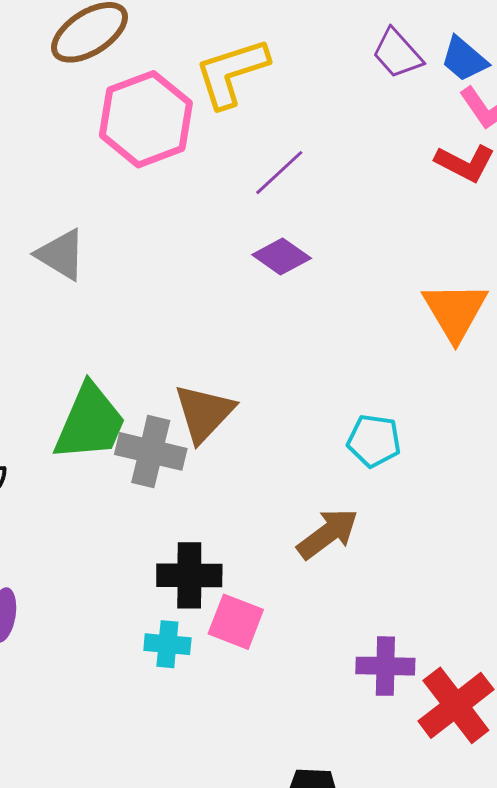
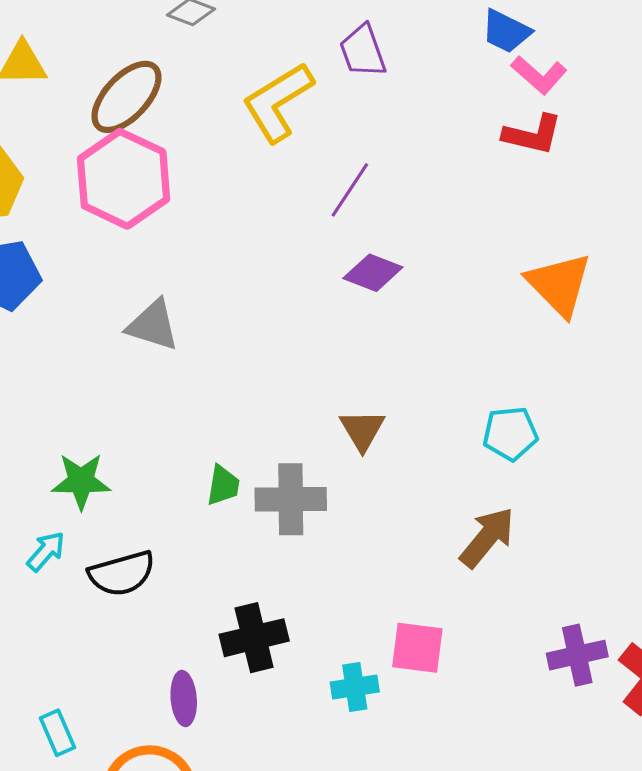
purple trapezoid: (397, 54) -> (363, 51), moved, turned 36
pink hexagon: (146, 119) -> (124, 179), moved
brown triangle: (204, 413) -> (362, 430), moved, size x0.7
green trapezoid: (90, 423) -> (223, 485), size x0.5
black cross: (189, 575) -> (254, 638), moved

